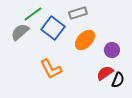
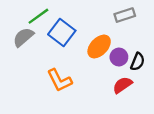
gray rectangle: (78, 13) -> (125, 15), moved
purple circle: (112, 50) -> (119, 57), moved
black semicircle: (118, 80) -> (138, 62), moved

